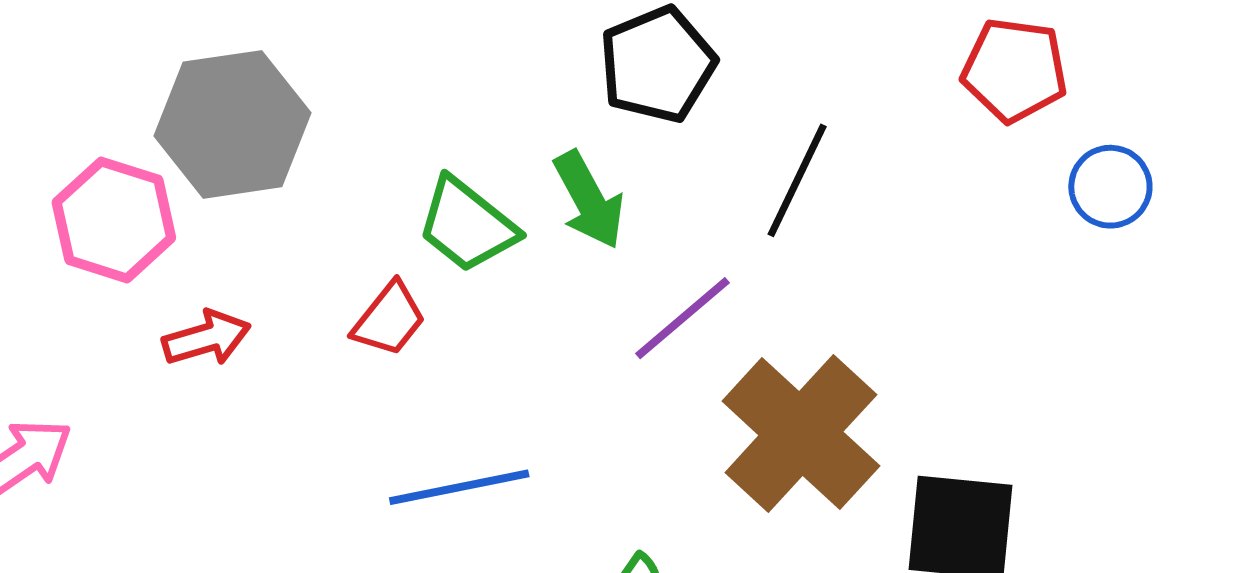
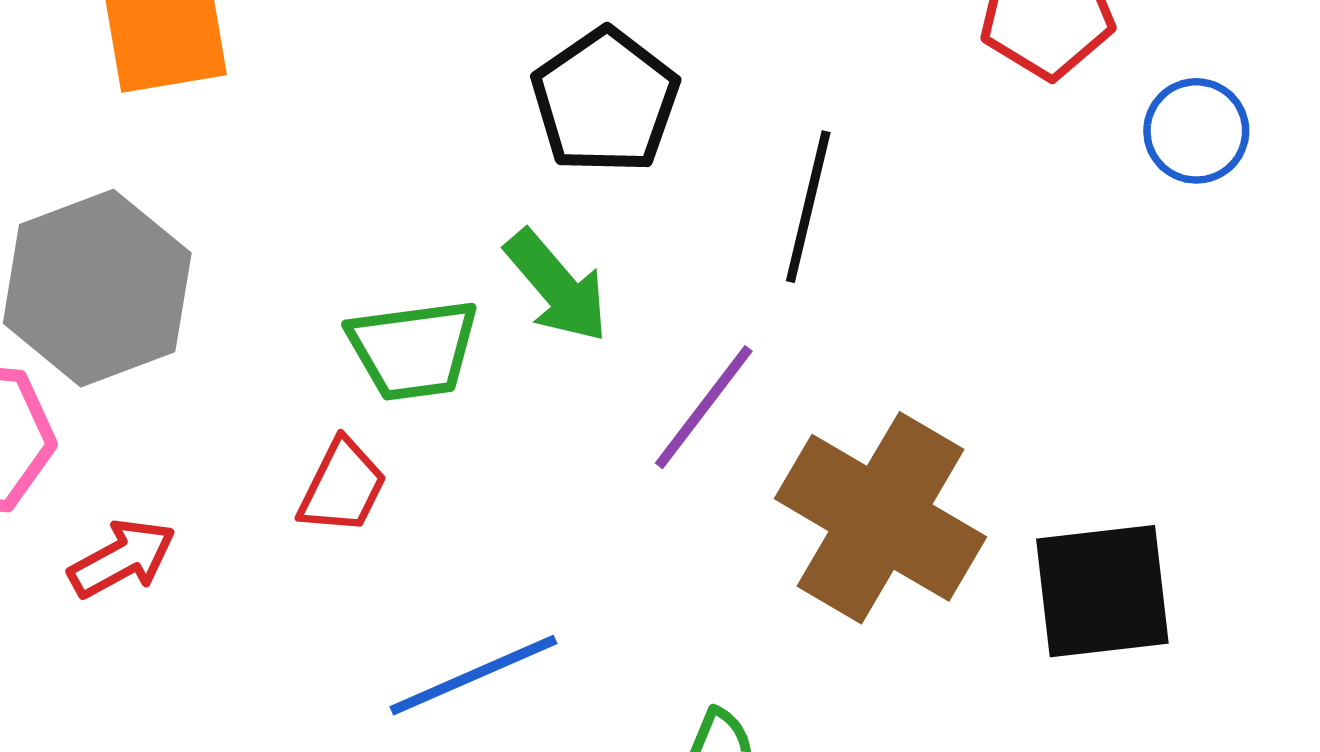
green trapezoid: (467, 225) -> (413, 350), turned -34

